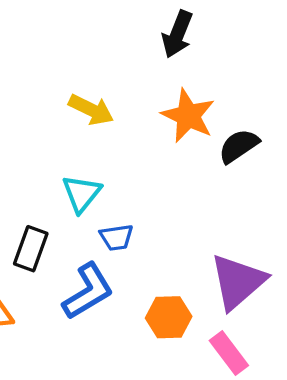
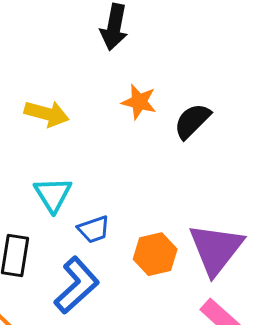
orange star: (188, 116) -> (139, 102), size x0.7
orange hexagon: (169, 317) -> (155, 254), moved

